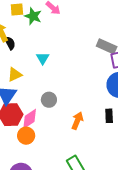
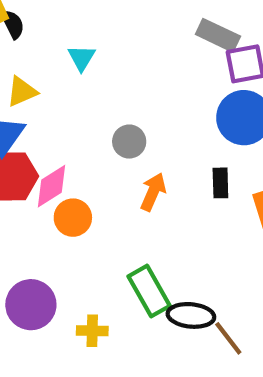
gray circle: (49, 100) -> (129, 142), moved
orange circle: (26, 136) -> (73, 218), moved

